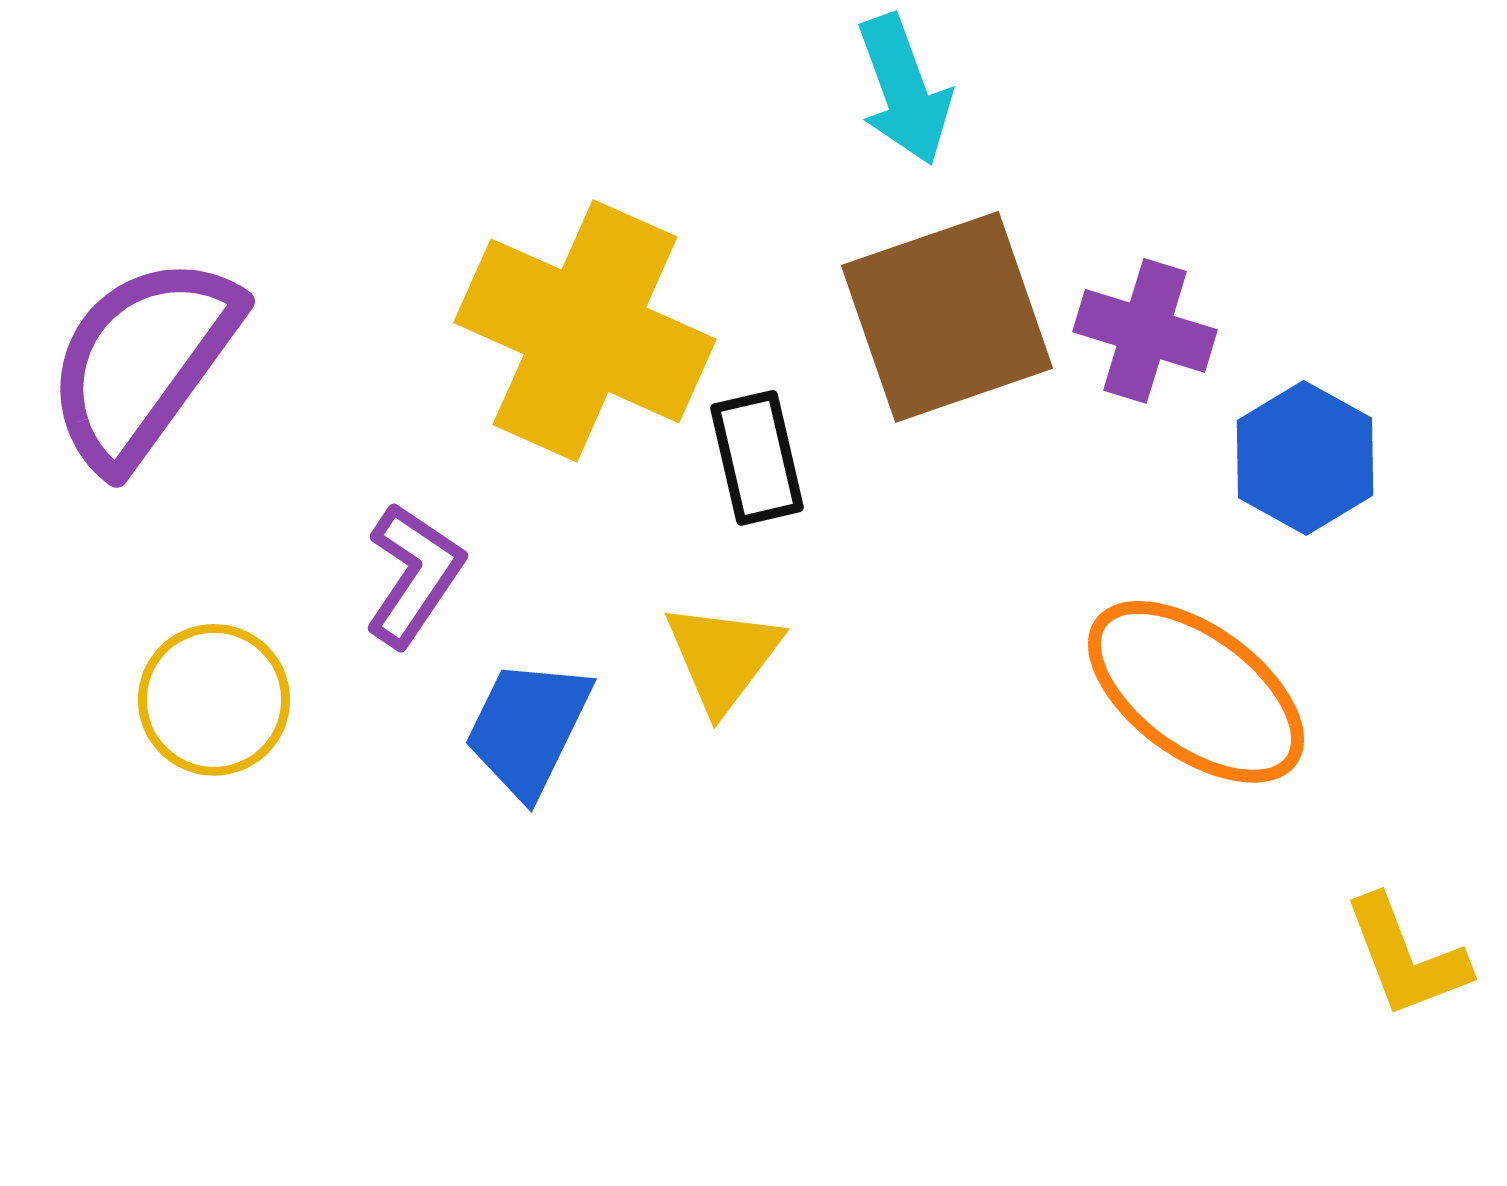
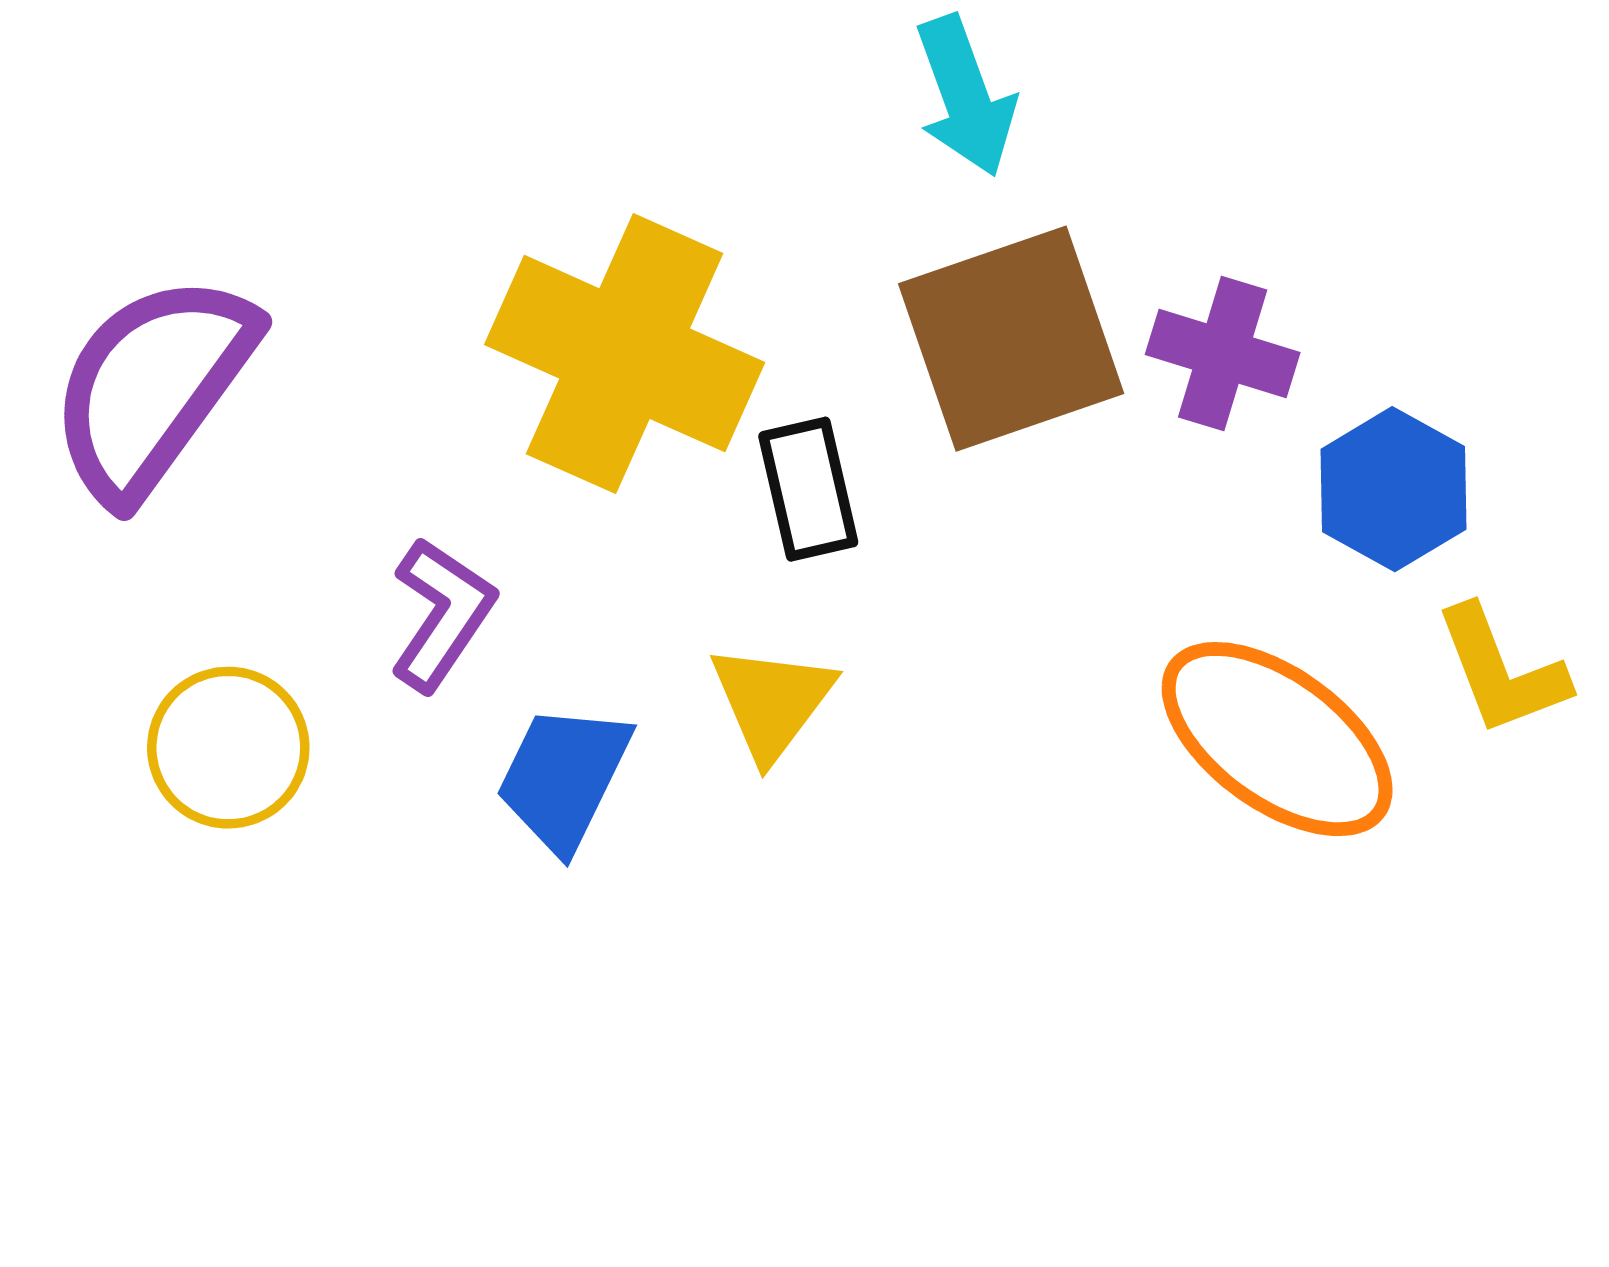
yellow L-shape: (1406, 957) -> (1501, 671), moved

